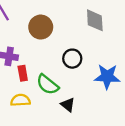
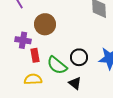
brown circle: (41, 27) -> (45, 24), moved
black circle: (72, 59) -> (79, 57), moved

